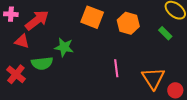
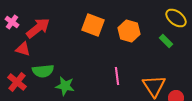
pink cross: (11, 14) -> (12, 22), turned 32
green star: (64, 47) -> (65, 86), moved

